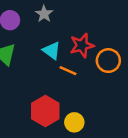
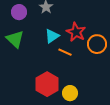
red star: (82, 45) -> (76, 32), turned -30
cyan triangle: (52, 50) -> (52, 36), turned 49

